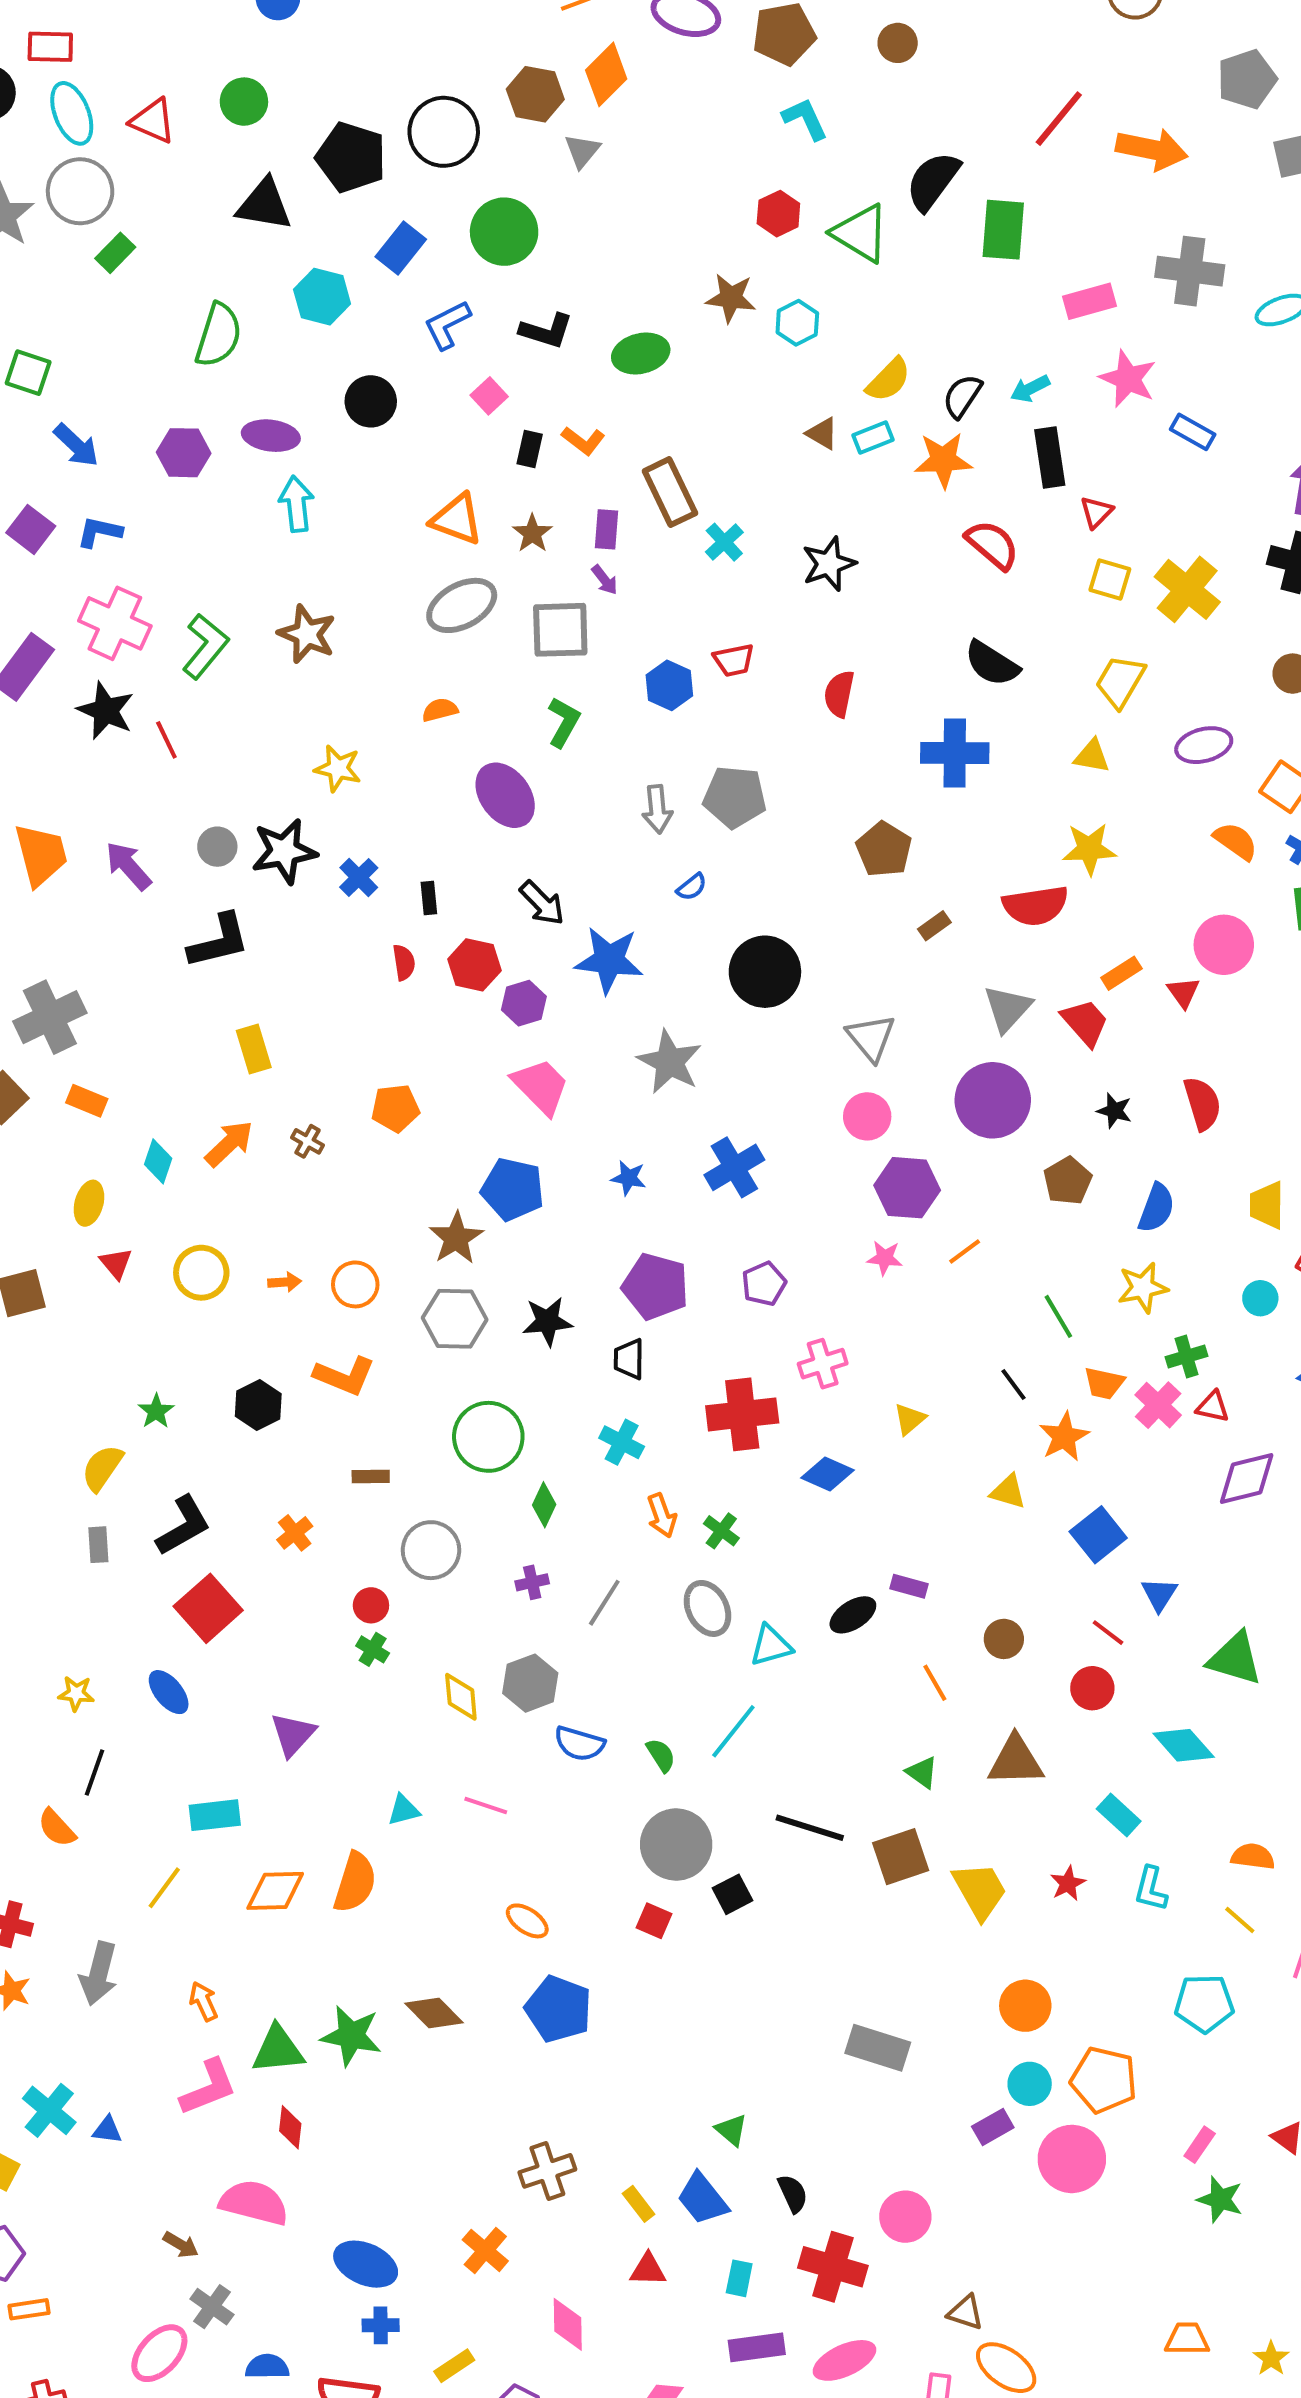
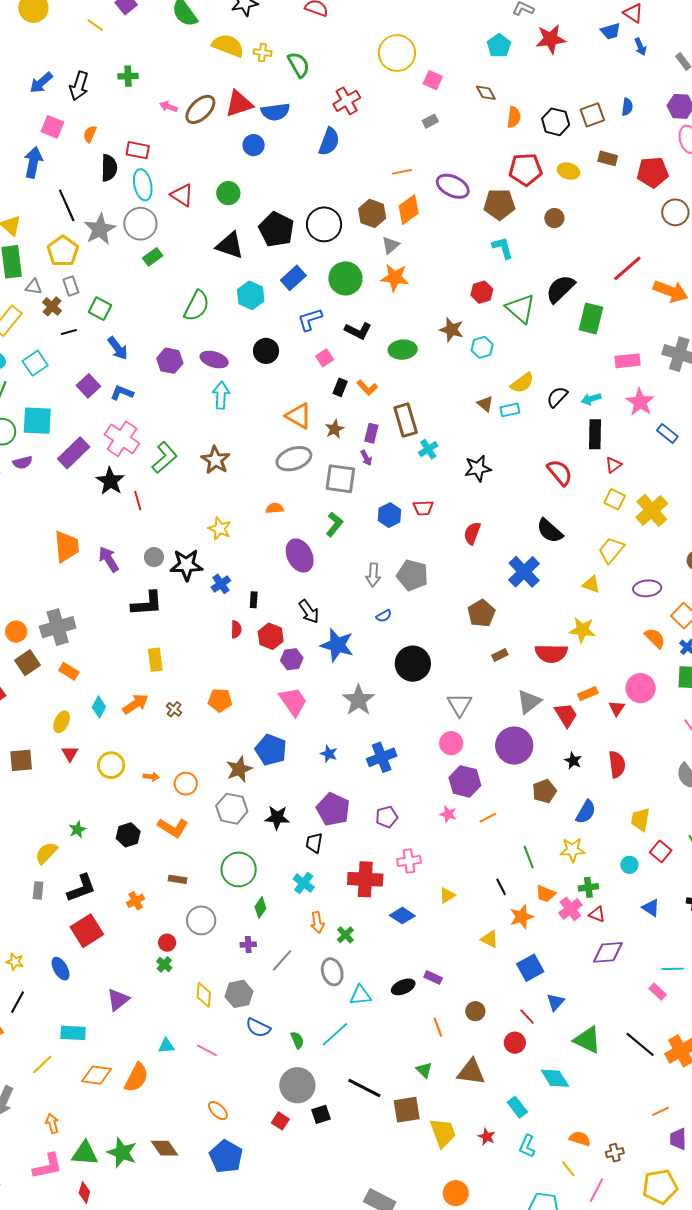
orange star: (943, 460) -> (395, 278), moved
blue cross: (955, 753) -> (524, 572), turned 36
red star: (1068, 1883) -> (487, 1137), turned -30

